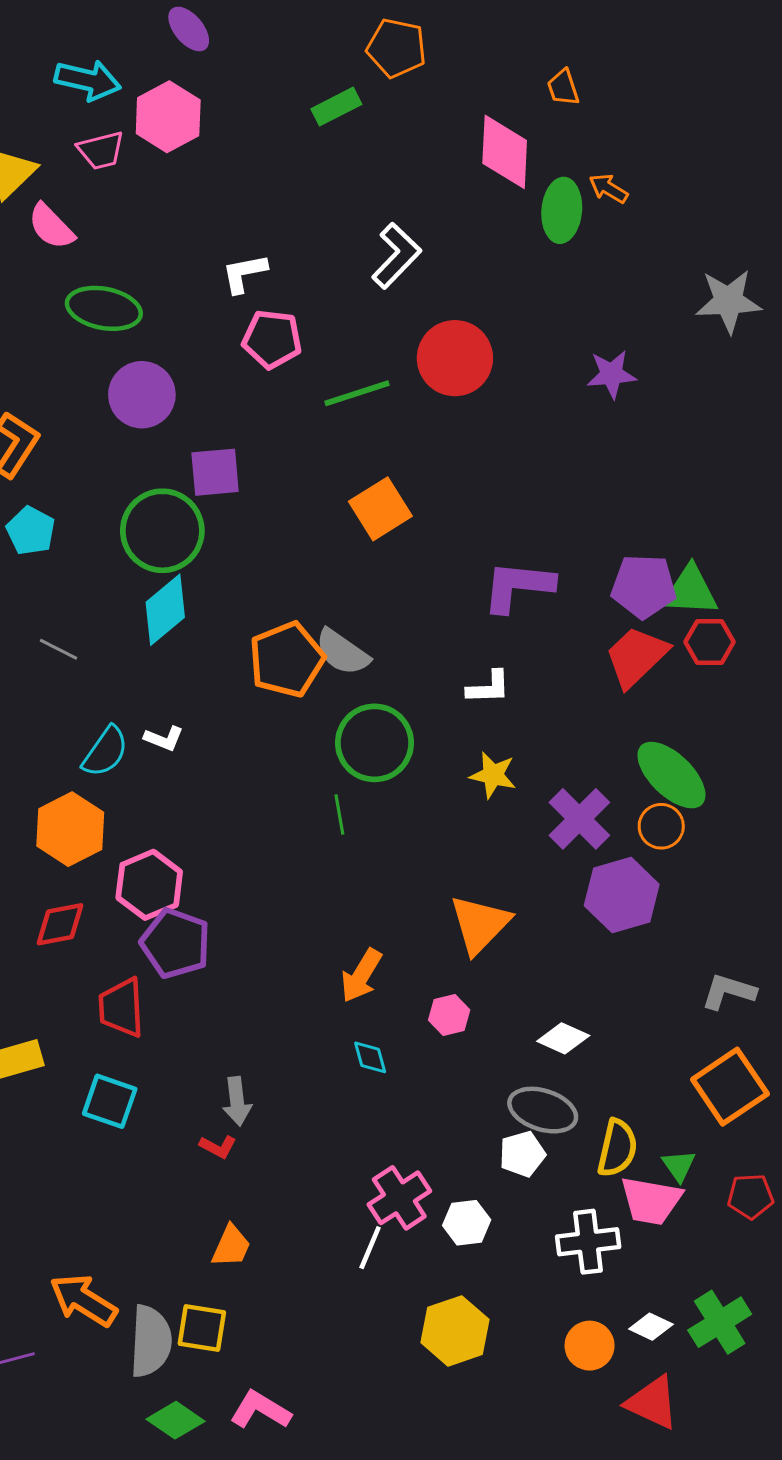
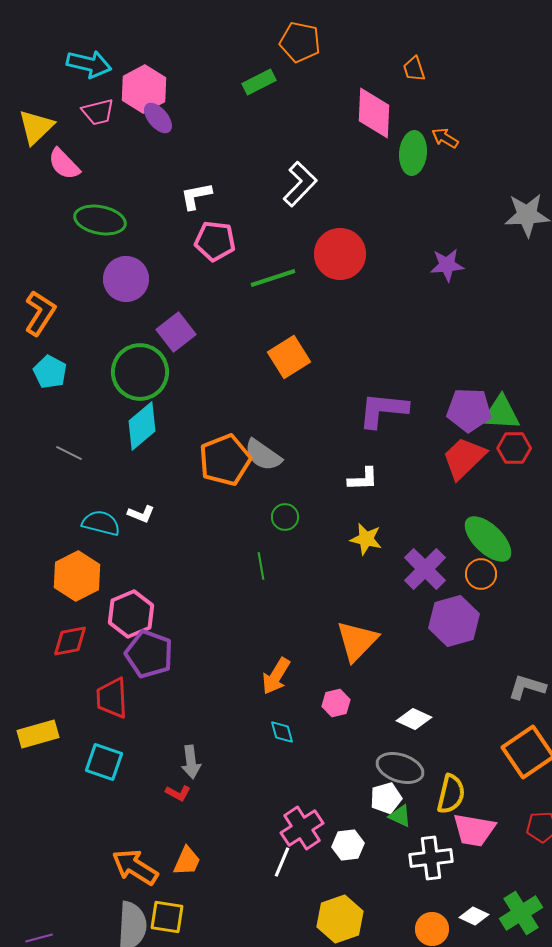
purple ellipse: (189, 29) -> (158, 118), moved
purple square: (215, 472) -> (176, 332), turned -33
green circle: (374, 743) -> (285, 517), size x0.5
cyan semicircle: (105, 752) -> (101, 523), turned -111
green triangle: (679, 1166) -> (400, 816), moved, turned -30
orange arrow: (83, 1300) -> (135, 867), moved

